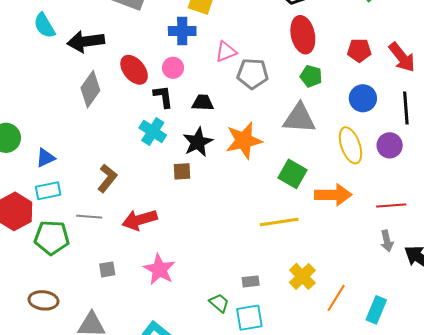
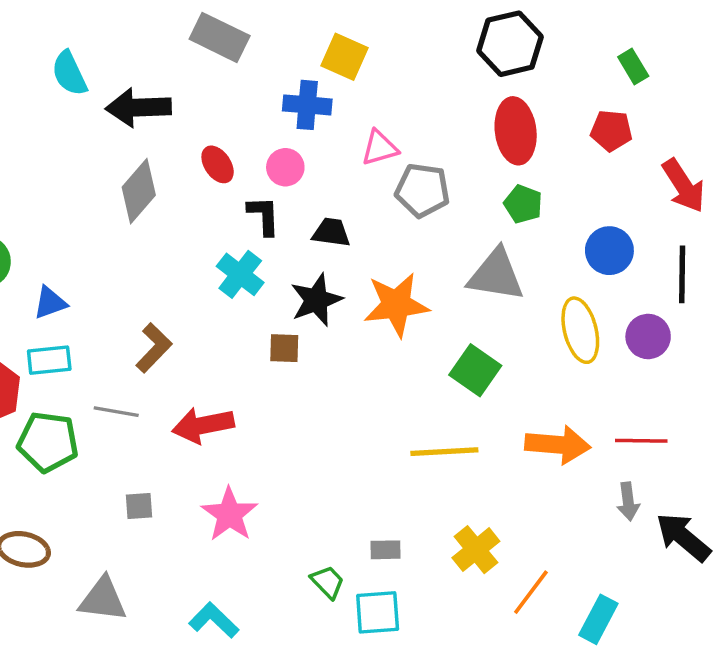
red pentagon: (359, 50) -> (611, 131), moved
red ellipse: (134, 70) -> (218, 164), size x0.7
orange arrow: (333, 195) -> (558, 445), moved

